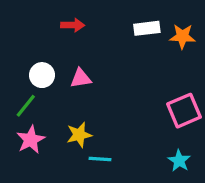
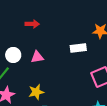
white rectangle: (147, 28) -> (78, 48), moved

